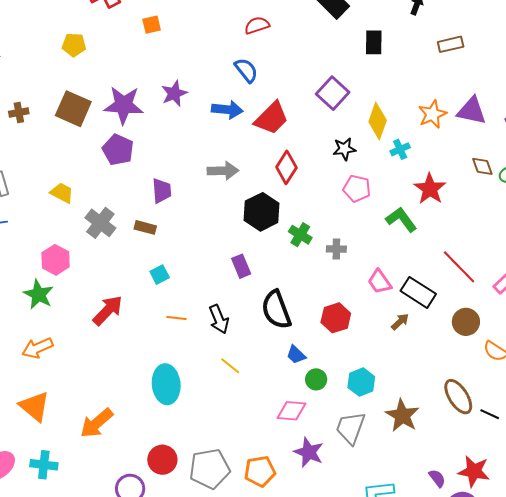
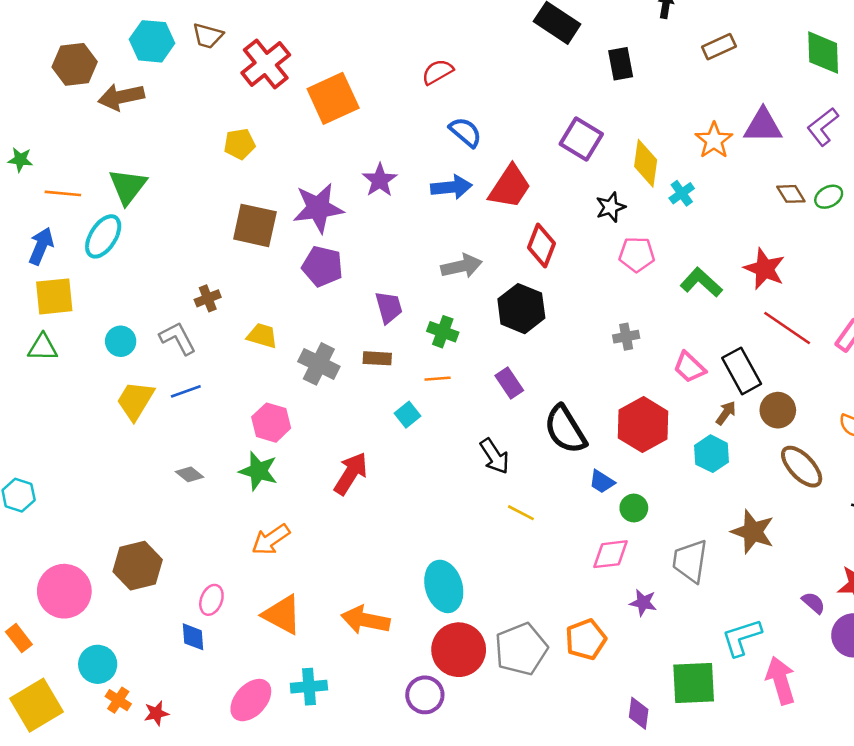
orange square: (152, 25) -> (333, 98), size x2.0
red semicircle: (257, 25) -> (438, 72), moved
brown cross: (19, 113) -> (208, 298), moved
red star: (430, 189) -> (765, 269), moved
green cross: (300, 235) -> (443, 332), moved
black rectangle: (418, 292) -> (742, 371), turned 40
orange line: (176, 318) -> (438, 379), moved
red hexagon: (336, 318) -> (643, 425), size x1.4
brown circle: (466, 322) -> (778, 410), moved
cyan hexagon: (361, 382) -> (712, 454), moved
cyan ellipse: (166, 384) -> (444, 586), moved
brown ellipse: (458, 397) -> (802, 467), moved
orange arrow: (97, 423) -> (365, 620), turned 63
purple star: (309, 452) -> (643, 603), size x0.7
red circle: (162, 460) -> (459, 650), size x1.4

